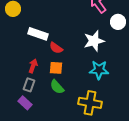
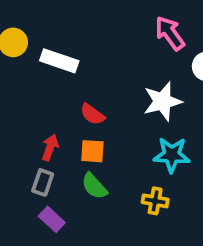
white rectangle: (38, 34) -> (59, 61), moved
purple rectangle: (25, 103) -> (52, 219), moved
yellow cross: (90, 103) -> (155, 201), moved, size x0.6

